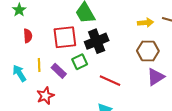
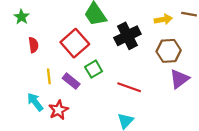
red square: (65, 37) -> (75, 43), turned -30
black cross: (97, 41) -> (127, 36), moved
cyan arrow: (19, 73) -> (35, 102), moved

